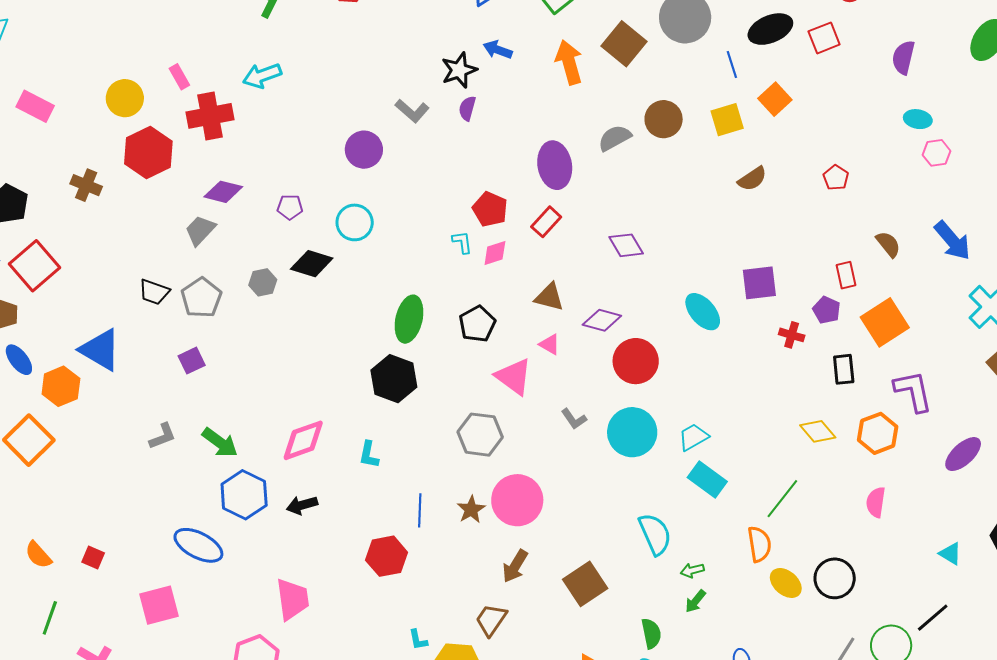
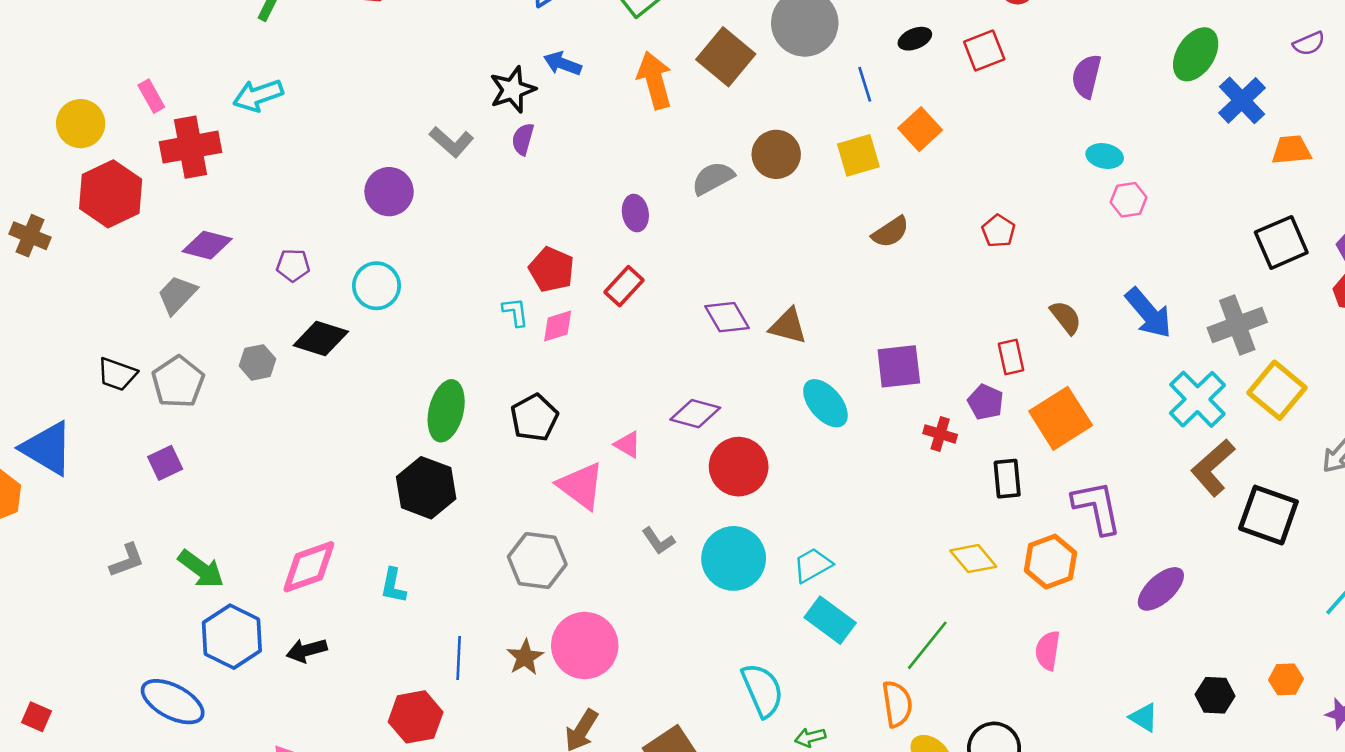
black ellipse: (770, 29) -> (915, 39), size x0.6
purple ellipse: (555, 165) -> (635, 213), size x0.6
brown triangle: (549, 297) -> (788, 326), moved

